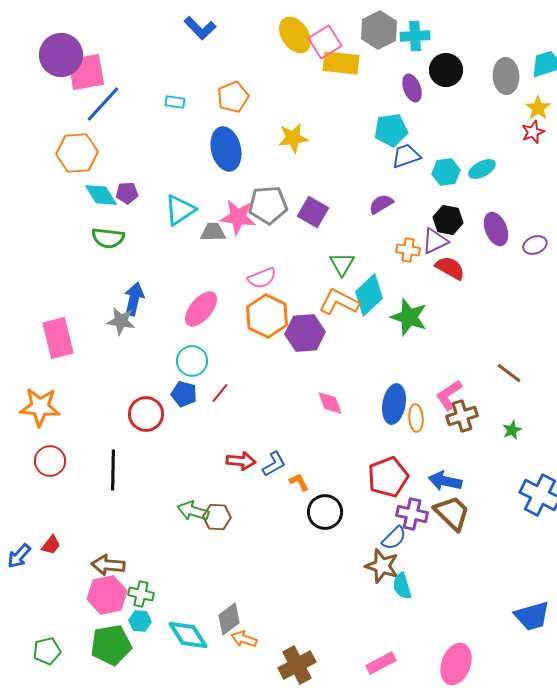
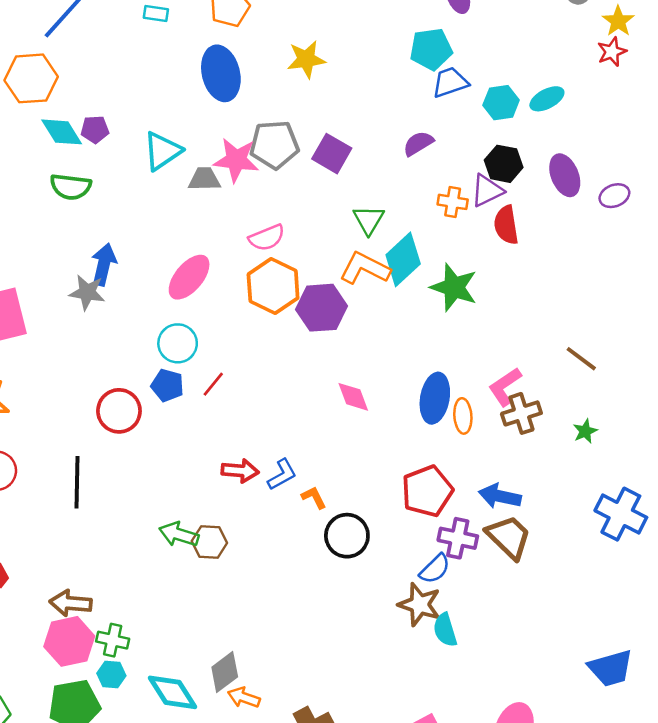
red semicircle: (450, 268) -> (506, 225), turned -128

